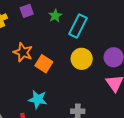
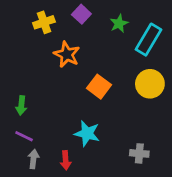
purple square: (27, 11) -> (81, 14), turned -32
orange star: (23, 52) -> (67, 54), moved

